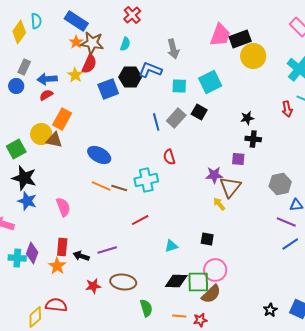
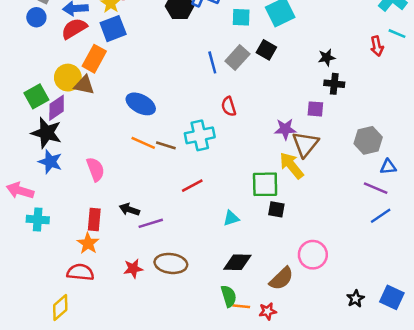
blue square: (108, 89) -> (113, 29), moved
red semicircle: (46, 95) -> (74, 29), size x1.5
yellow arrow: (219, 204) -> (291, 165), size x1.6
purple diamond: (32, 253) -> (57, 108), moved, turned 35
black arrow: (81, 256) -> (129, 209), moved
cyan cross: (17, 258) -> (38, 220), moved
pink circle: (215, 270) -> (313, 255), moved
green square: (198, 282) -> (265, 184), moved
red semicircle: (56, 305) -> (80, 272), moved
green semicircle: (146, 308) -> (229, 296), moved

